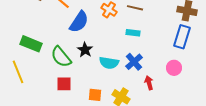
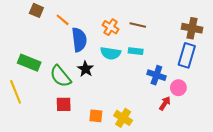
blue semicircle: (79, 22) -> (79, 40), turned -40
blue cross: (134, 62) -> (156, 75), moved, turned -30
cyan semicircle: (109, 63) -> (111, 53), moved
red arrow: (149, 83) -> (165, 103), moved, turned 48

